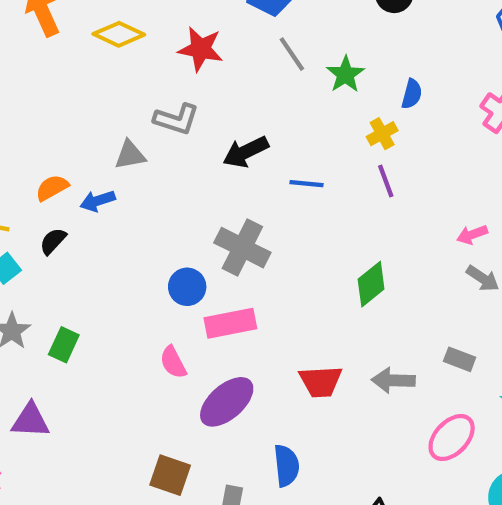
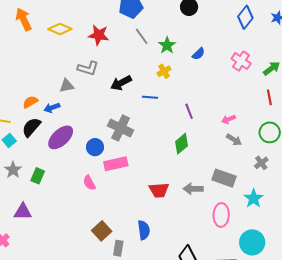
blue semicircle: (412, 94) -> (198, 54), turned 32
yellow cross: (382, 134) -> (164, 71), moved
purple line: (386, 181) -> (189, 111), moved
black semicircle: (53, 241) -> (31, 127), size x1.5
gray rectangle: (460, 359) -> (224, 178), size x1.6
purple ellipse: (227, 402) -> (61, 137), moved
pink ellipse: (452, 438) -> (221, 215), turned -40
brown square: (170, 475) -> (102, 231), moved, turned 30

